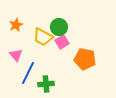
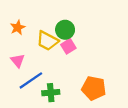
orange pentagon: (85, 59) -> (94, 88), moved
blue line: (28, 73) -> (31, 80), turned 30

